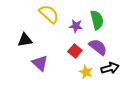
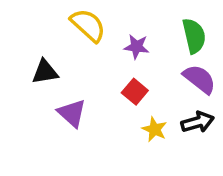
green semicircle: (97, 20) -> (194, 36), moved
purple semicircle: (98, 47) -> (199, 79), moved

